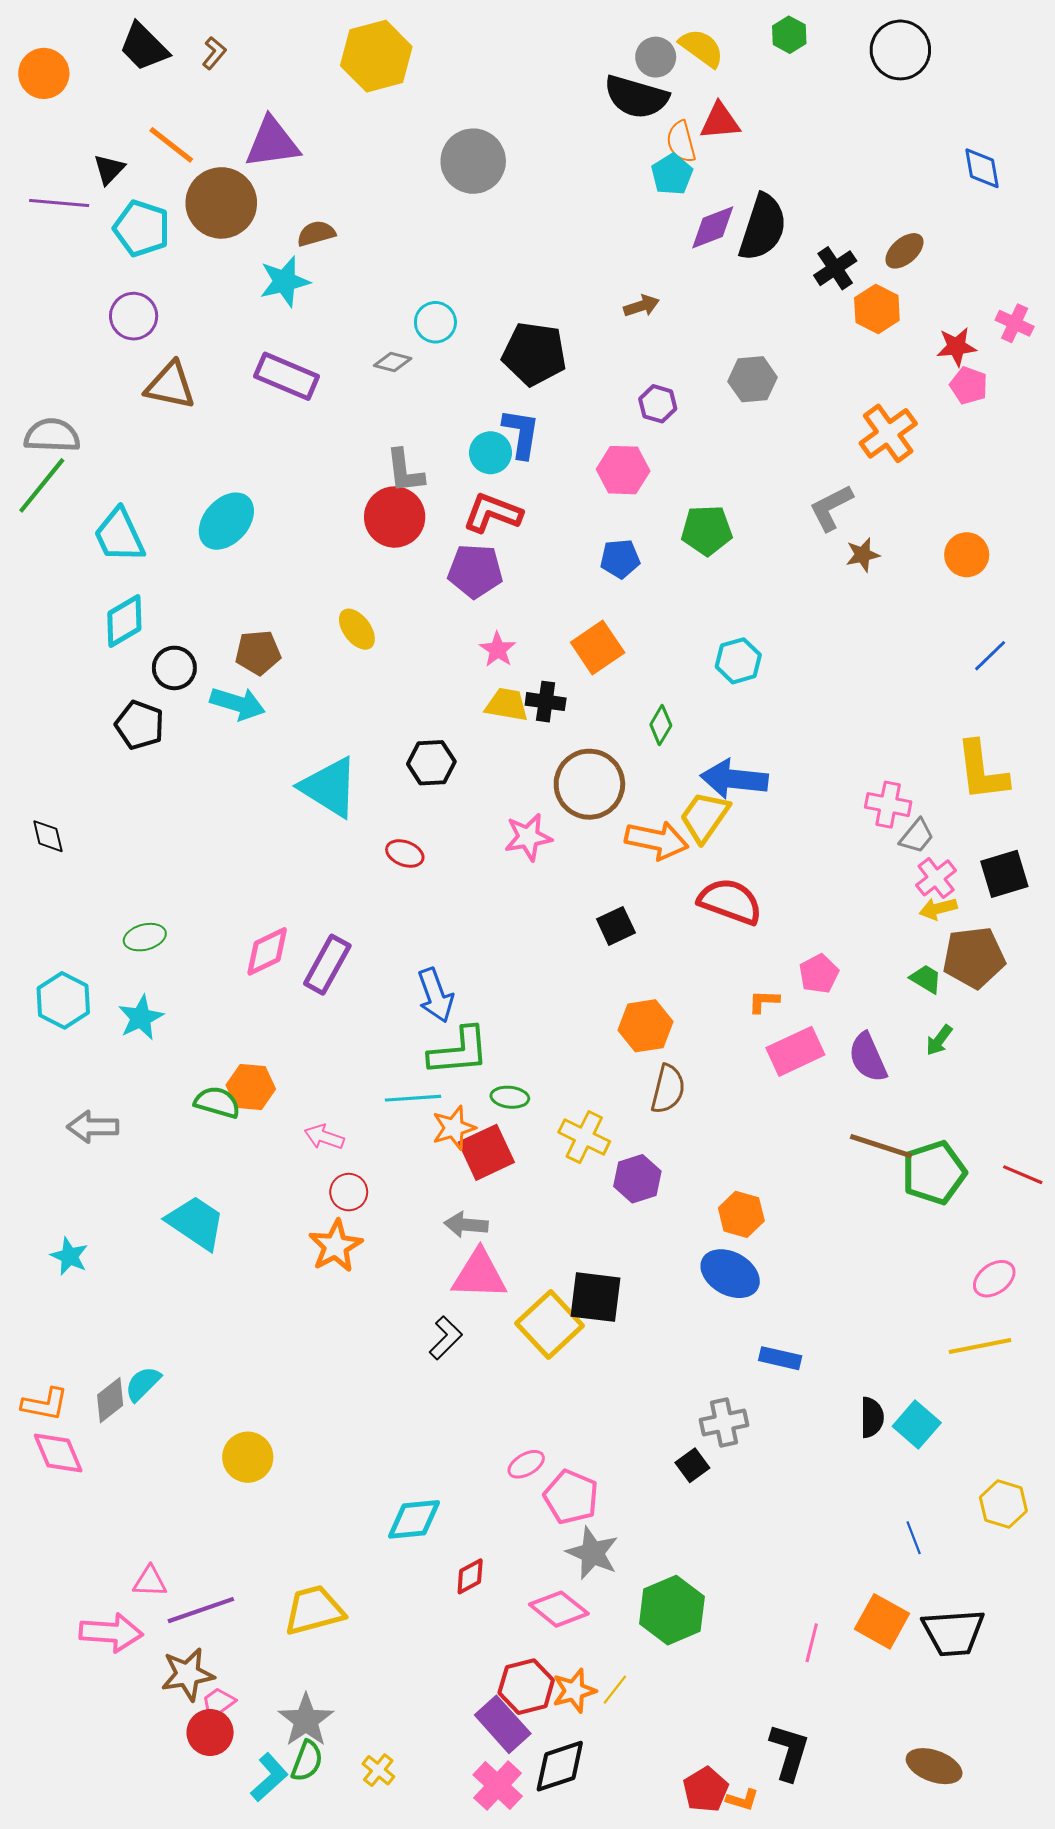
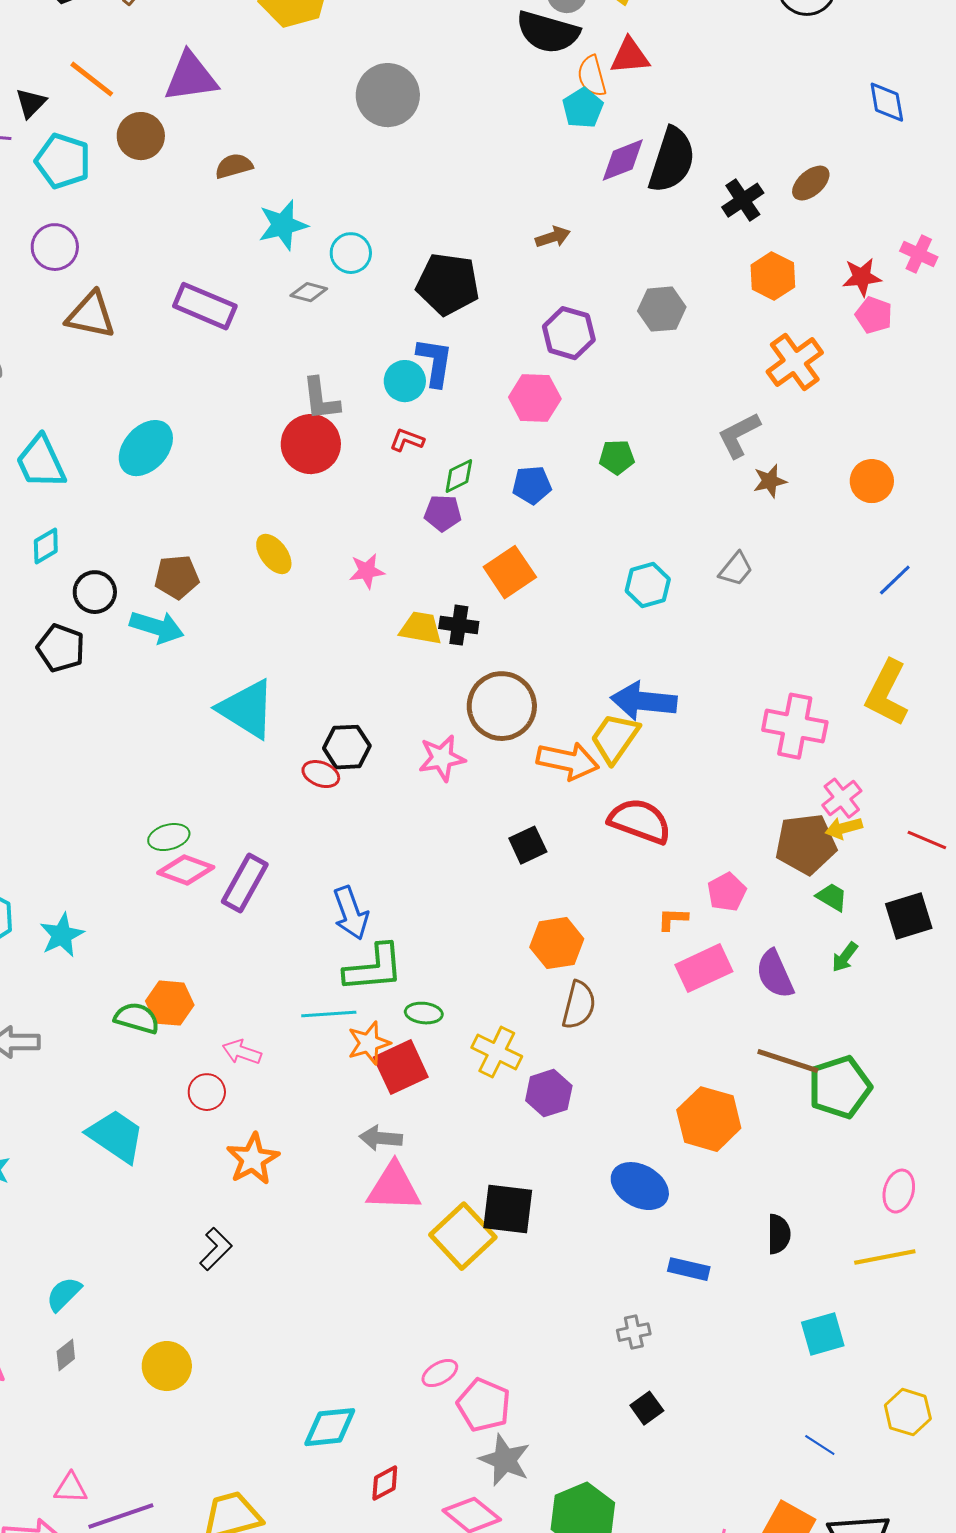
brown circle: (221, 203) -> (141, 136), size x0.7
cyan star: (284, 281) -> (283, 225), moved
orange hexagon: (877, 309) -> (773, 276), moved
purple hexagon: (658, 404) -> (569, 333), size x1.4
red L-shape: (493, 513) -> (407, 440), size x0.6
green pentagon: (707, 530) -> (617, 457), size x0.7
purple pentagon: (475, 571) -> (443, 513), moved, size x0.7
cyan diamond: (124, 621) -> (46, 546), size x0.7
pink star: (498, 650) -> (367, 571), moved, turned 30
green diamond: (661, 725) -> (459, 476), moved, turned 33
black hexagon: (431, 763) -> (347, 747), moved
yellow L-shape: (982, 771) -> (887, 693), turned 34
pink cross: (888, 805) -> (795, 726), size x1.4
gray trapezoid: (917, 836) -> (736, 569), moved
black square: (1004, 874) -> (909, 916), moved
green ellipse: (145, 937) -> (169, 837), moved
pink diamond: (267, 951) -> (186, 870), turned 46
brown pentagon: (974, 958) -> (806, 844), moved
red line: (1023, 1175) -> (927, 840), moved
red circle: (349, 1192) -> (207, 1092), moved
orange hexagon: (741, 1214) -> (709, 1119), moved, size x1.4
pink ellipse: (994, 1279) -> (899, 1191), turned -39
black L-shape: (446, 1338) -> (216, 1249), moved
gray diamond: (110, 1400) -> (66, 1355), moved, size x0.7
black semicircle: (872, 1417) -> (779, 1234), moved
gray cross: (724, 1422) -> (634, 1332), size x0.7
cyan square: (917, 1425) -> (823, 1334), turned 33
black square: (692, 1465) -> (647, 1408), moved
blue line: (914, 1538) -> (820, 1445), turned -36

